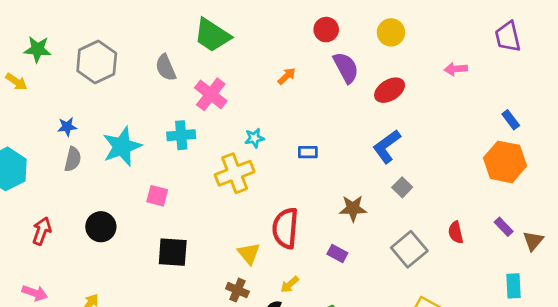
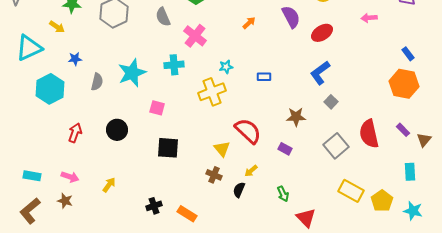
blue star: (67, 127) -> (75, 59), moved
red semicircle: (285, 228) -> (248, 131), turned 128
red semicircle: (456, 232) -> (369, 134), size x1.8

